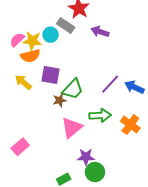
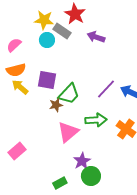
yellow star: (32, 41) -> (44, 20), moved
orange semicircle: (30, 56) -> (16, 70), moved
purple star: (86, 157) -> (82, 161), turned -30

